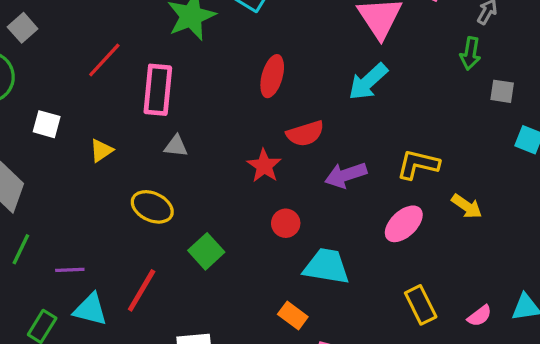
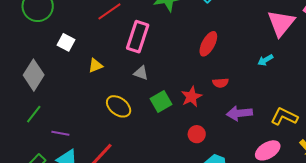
cyan arrow: (368, 82) -> (265, 60), size x0.6
red semicircle: (305, 134) -> (221, 83), size x0.7
green square: (206, 251) -> (161, 101), moved

